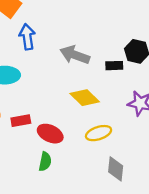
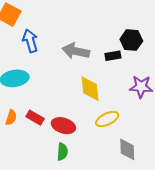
yellow diamond: (85, 98) -> (90, 89), turned 48
red rectangle: (21, 121) -> (35, 118), turned 48

